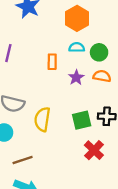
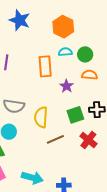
orange rectangle: (52, 62) -> (45, 66), size x1.5
purple star: (76, 77) -> (67, 86), moved
brown line: (23, 160) -> (55, 139), moved

